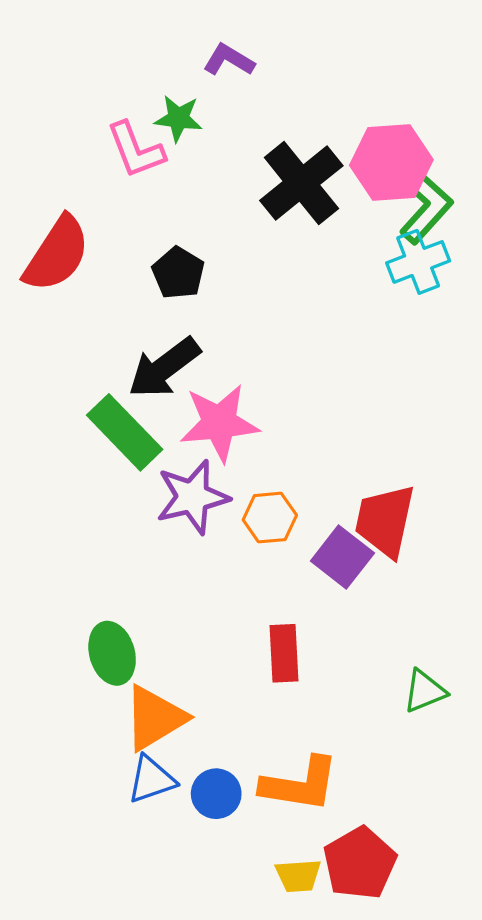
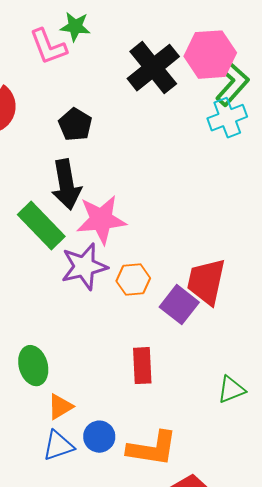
black arrow: (164, 368) -> (66, 185), turned -63
orange triangle: (155, 718) -> (60, 407), size x0.6
blue circle: (216, 794) -> (99, 437), moved

